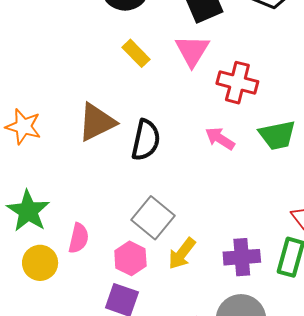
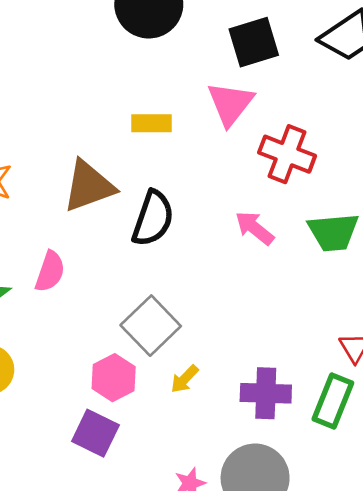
yellow rectangle: (136, 53) -> (152, 123), moved, turned -52
pink semicircle: (79, 238) -> (50, 271), moved
yellow arrow: (182, 253) -> (185, 379), size x0.7

